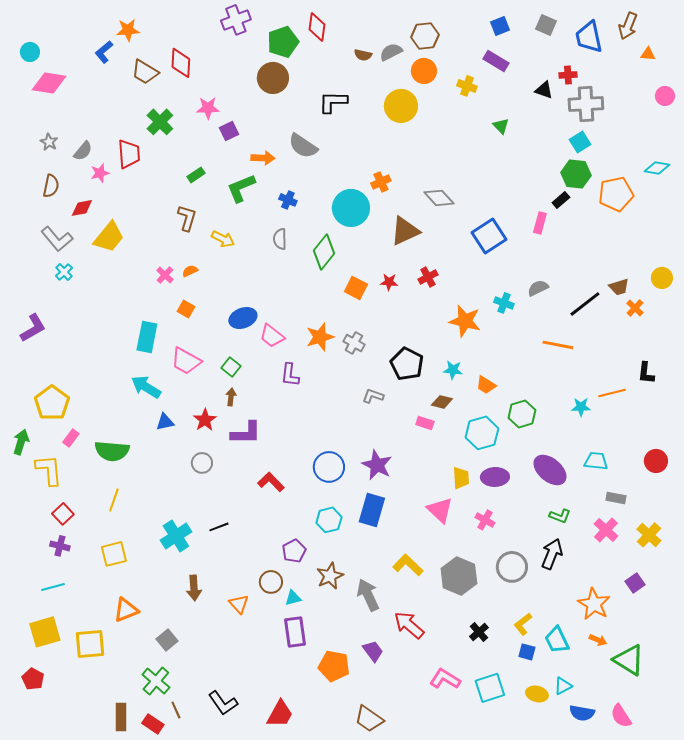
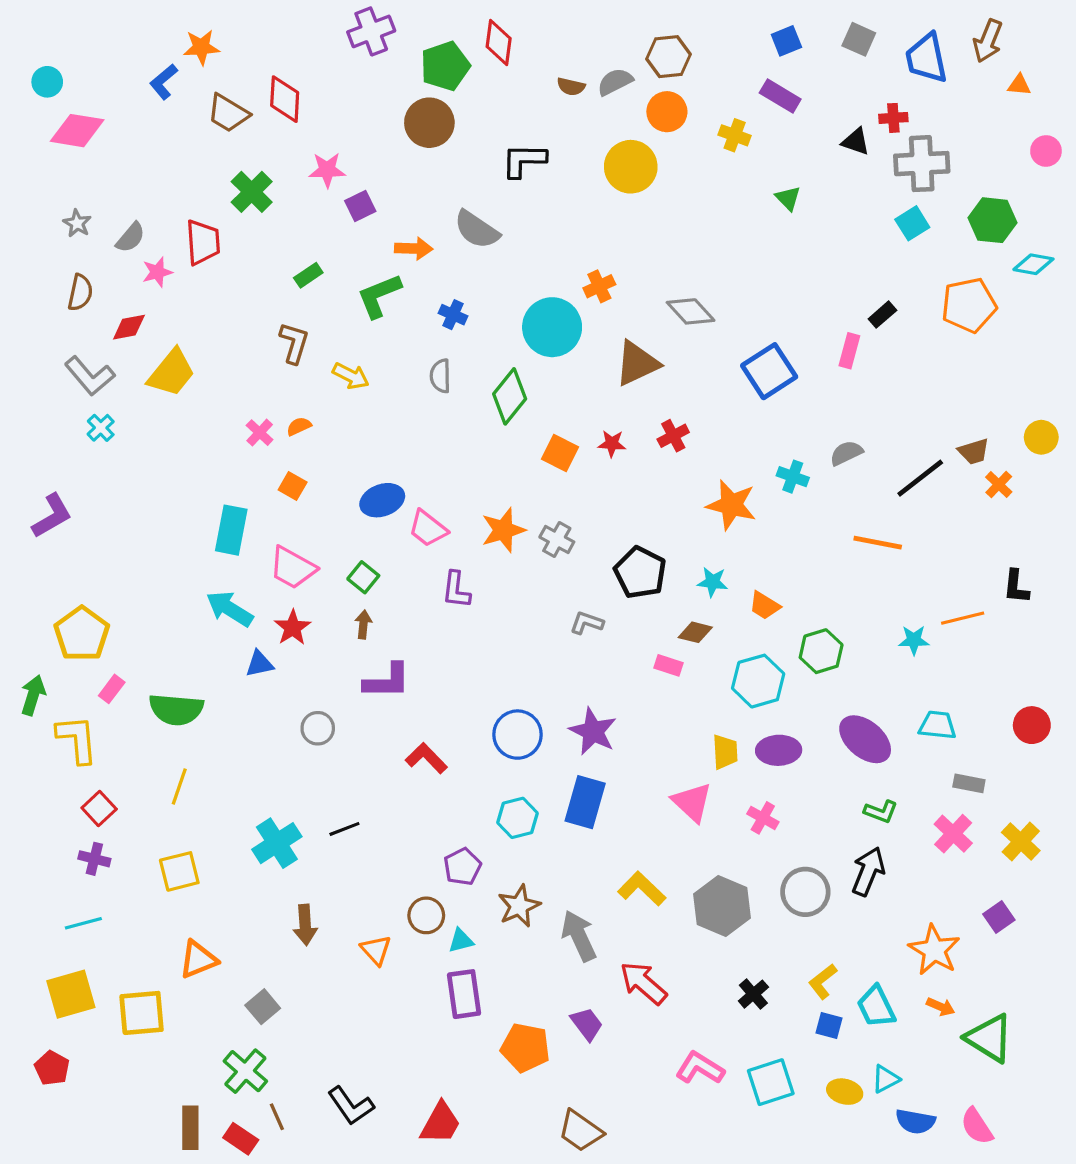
green hexagon: (576, 174) -> (993, 220), moved
red star: (205, 420) -> (293, 628), moved

